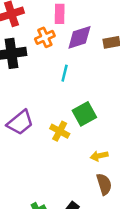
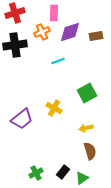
cyan line: (65, 73) -> (58, 61), turned 56
green square: (84, 114) -> (87, 93), moved
purple trapezoid: (20, 122) -> (22, 119), moved

